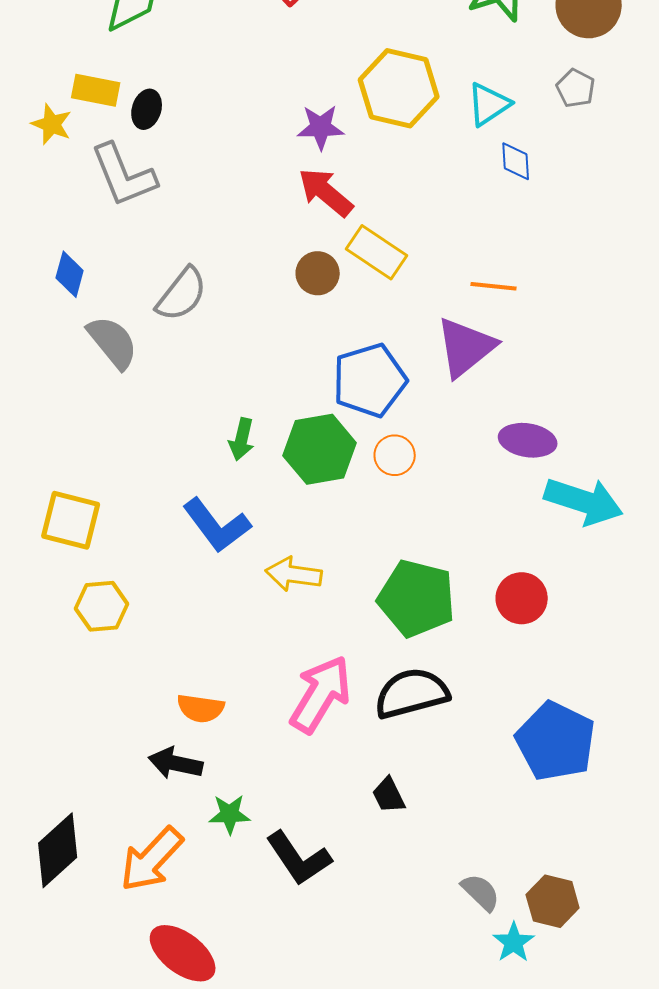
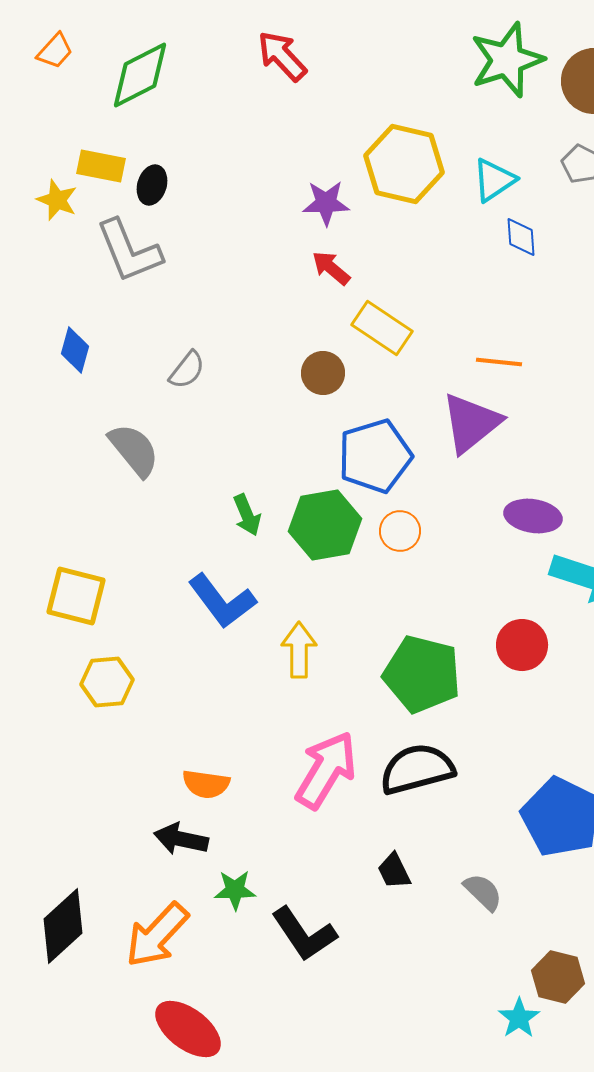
red arrow: (326, 192) -> (331, 268), size x0.7
brown circle: (318, 273) -> (323, 373), moved
gray semicircle: (182, 294) -> (187, 370), size x0.7
gray semicircle: (113, 342) -> (134, 450), moved
green arrow: (242, 439) -> (247, 515), turned -36
yellow arrow: (294, 574) -> (299, 650), turned 82
red circle: (522, 598) -> (522, 645), moved
gray semicircle: (481, 892) -> (483, 892), moved

